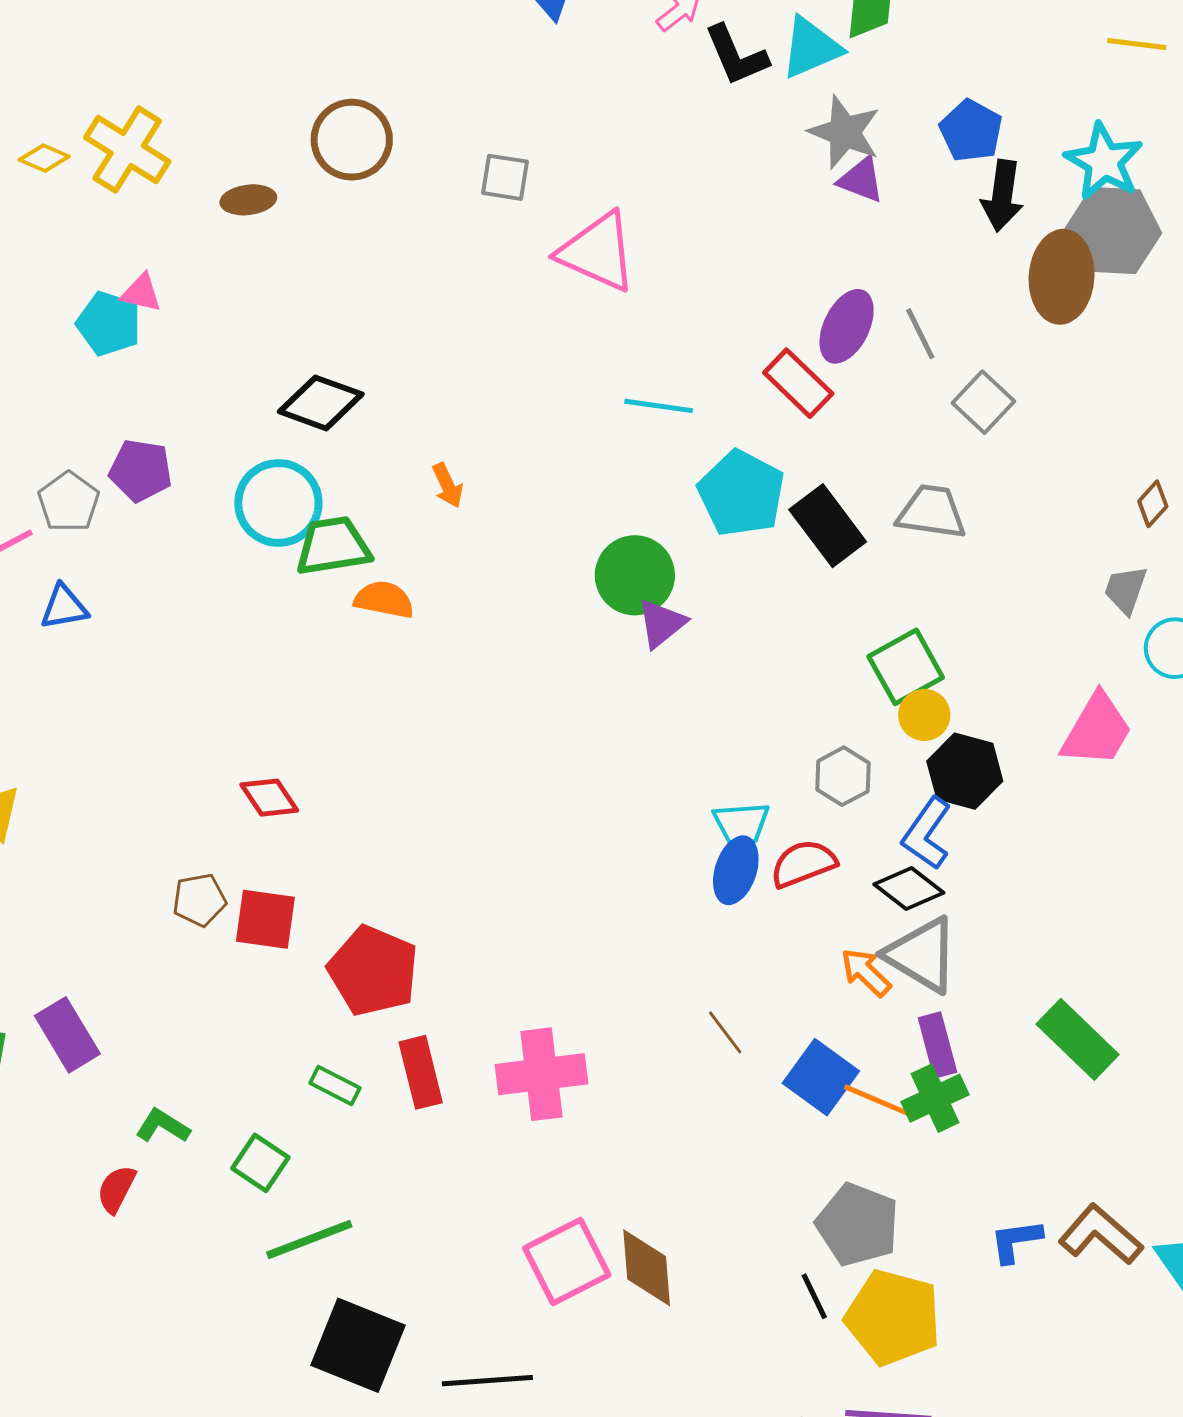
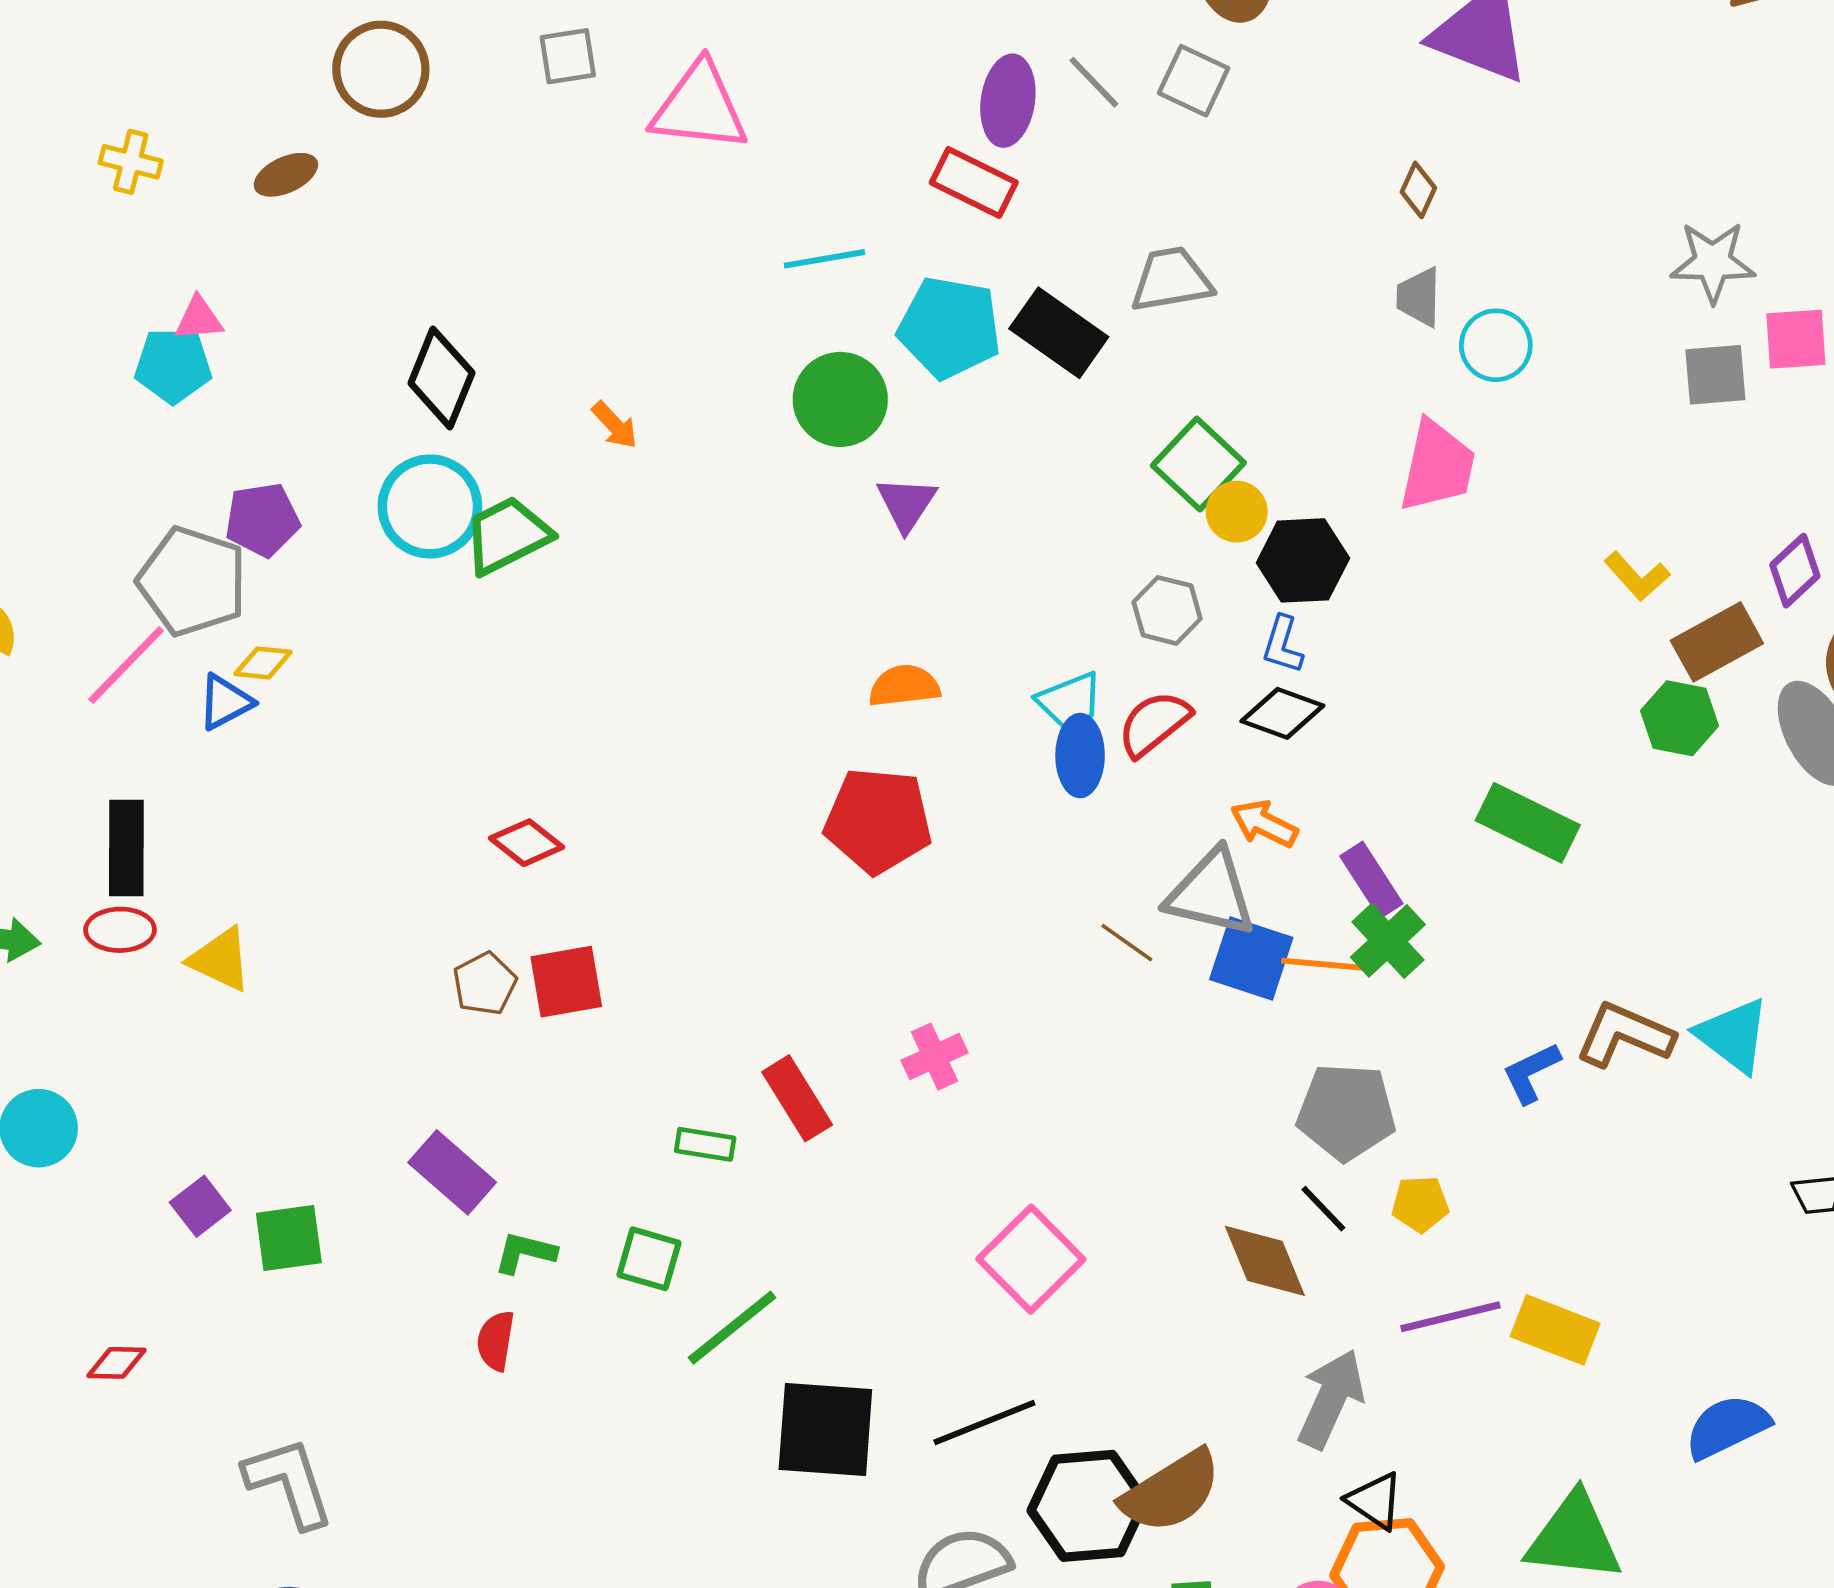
yellow cross: (127, 150) -> (131, 162), size x0.6
yellow diamond: (44, 158) -> (263, 663), moved
gray square: (983, 402) -> (1194, 81), moved
black diamond: (321, 403) -> (441, 378), turned -70
gray pentagon: (69, 502) -> (192, 581), size x1.5
green circle: (635, 575) -> (840, 399), moved
orange semicircle: (384, 600) -> (904, 686), moved
blue L-shape: (927, 833) -> (1283, 645), size x0.7
gray triangle: (922, 955) -> (1211, 893), moved
red pentagon: (373, 971) -> (878, 821), moved
purple rectangle: (67, 1035) -> (452, 1172), moved
pink cross: (542, 1074) -> (934, 1057), size x0.6
brown diamond: (647, 1268) -> (1265, 1261), moved
yellow pentagon: (893, 1317) -> (1420, 1204), size x0.5

